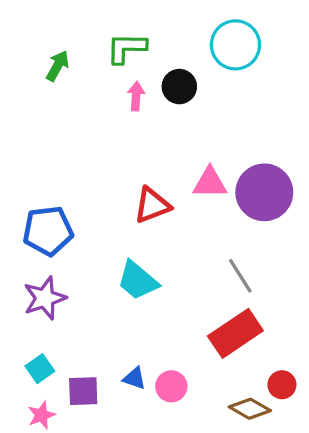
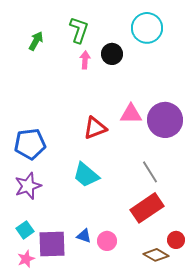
green L-shape: (126, 48) -> (79, 30), turned 108
purple square: (83, 391) -> (52, 244), size x1.4

